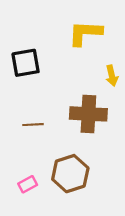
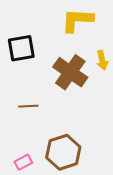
brown cross: (88, 114) -> (70, 72), moved, turned 32

